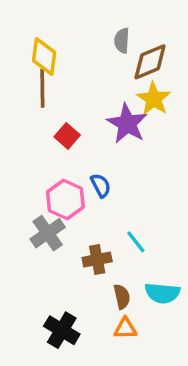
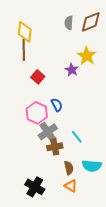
brown diamond: (150, 62) -> (91, 22), moved
purple star: (127, 124) -> (72, 70), size x0.6
gray cross: (48, 233) -> (48, 132), moved
orange triangle: (125, 328) -> (71, 186), turned 32

